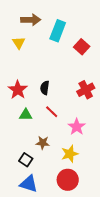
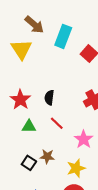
brown arrow: (31, 20) -> (34, 25), turned 42
yellow triangle: (19, 43) -> (21, 49), size x1.5
black square: (26, 160) -> (29, 163), moved

